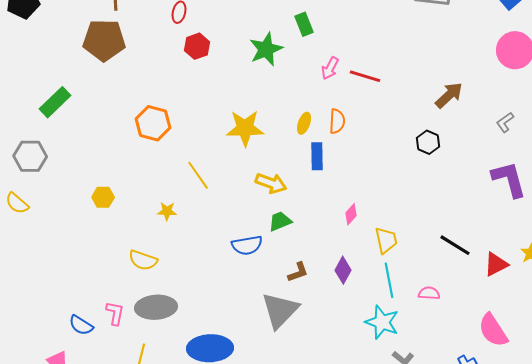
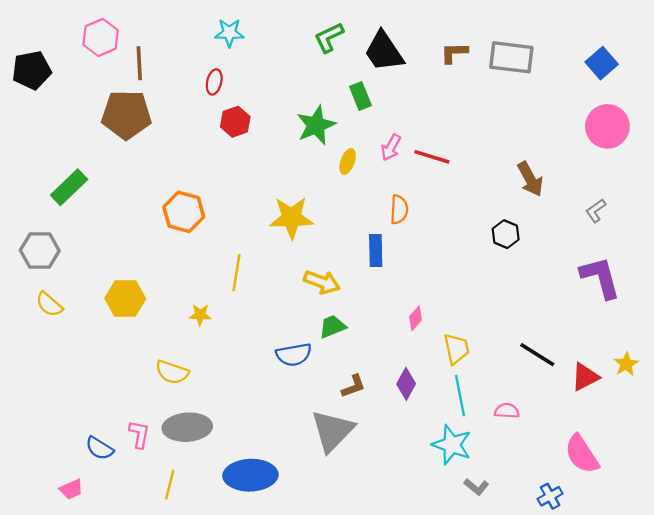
brown arrow: (449, 95) -> (530, 179), turned 104
yellow ellipse: (304, 123) -> (348, 162), moved
yellow line: (198, 175) -> (236, 273), turned 44
yellow hexagon: (103, 197) -> (125, 298), size x1.5
yellow semicircle: (17, 203) -> (49, 304), moved

